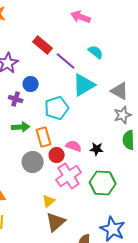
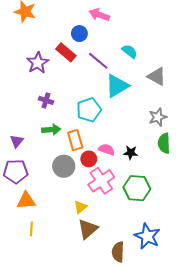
pink arrow: (81, 17) -> (99, 15), moved
red rectangle: (43, 45) -> (66, 52), moved
blue circle: (31, 84) -> (79, 34), moved
gray triangle: (120, 91) -> (157, 76), moved

